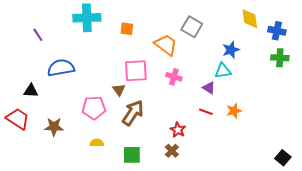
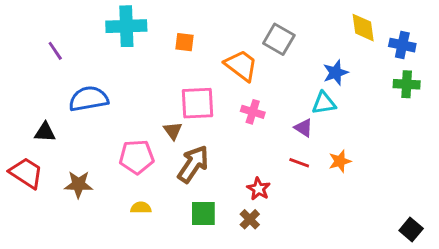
green square: (132, 155) -> (203, 214), moved

